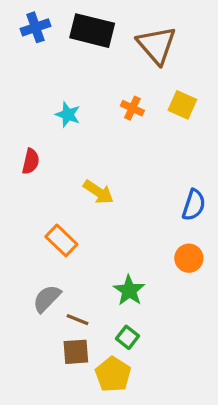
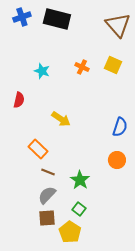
brown triangle: (157, 45) -> (118, 25), moved
gray semicircle: (47, 299) -> (47, 195), moved
brown line: (77, 320) -> (48, 172), moved

